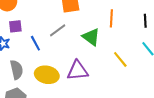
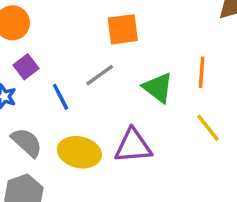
orange line: (111, 18) -> (202, 72), moved
purple square: (15, 26) -> (26, 67), turned -32
gray semicircle: (17, 70) -> (27, 142), turned -36

